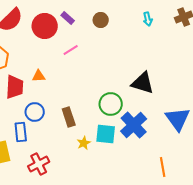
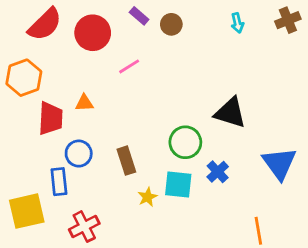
purple rectangle: (68, 18) -> (139, 16), moved
blue cross: (134, 125) -> (218, 172), size x0.6

